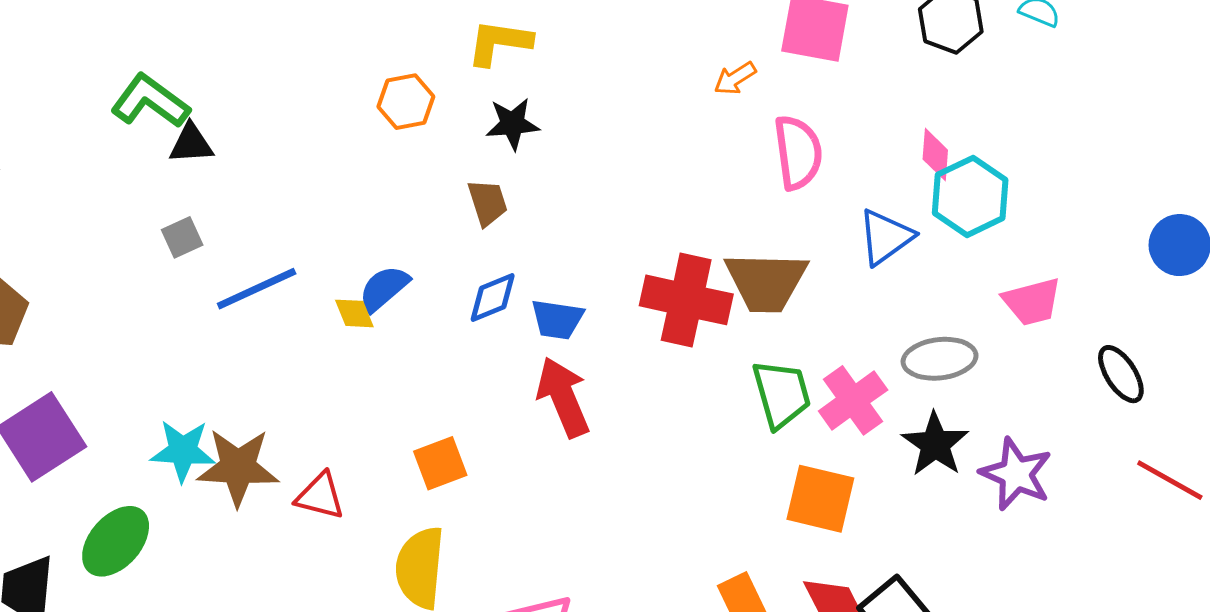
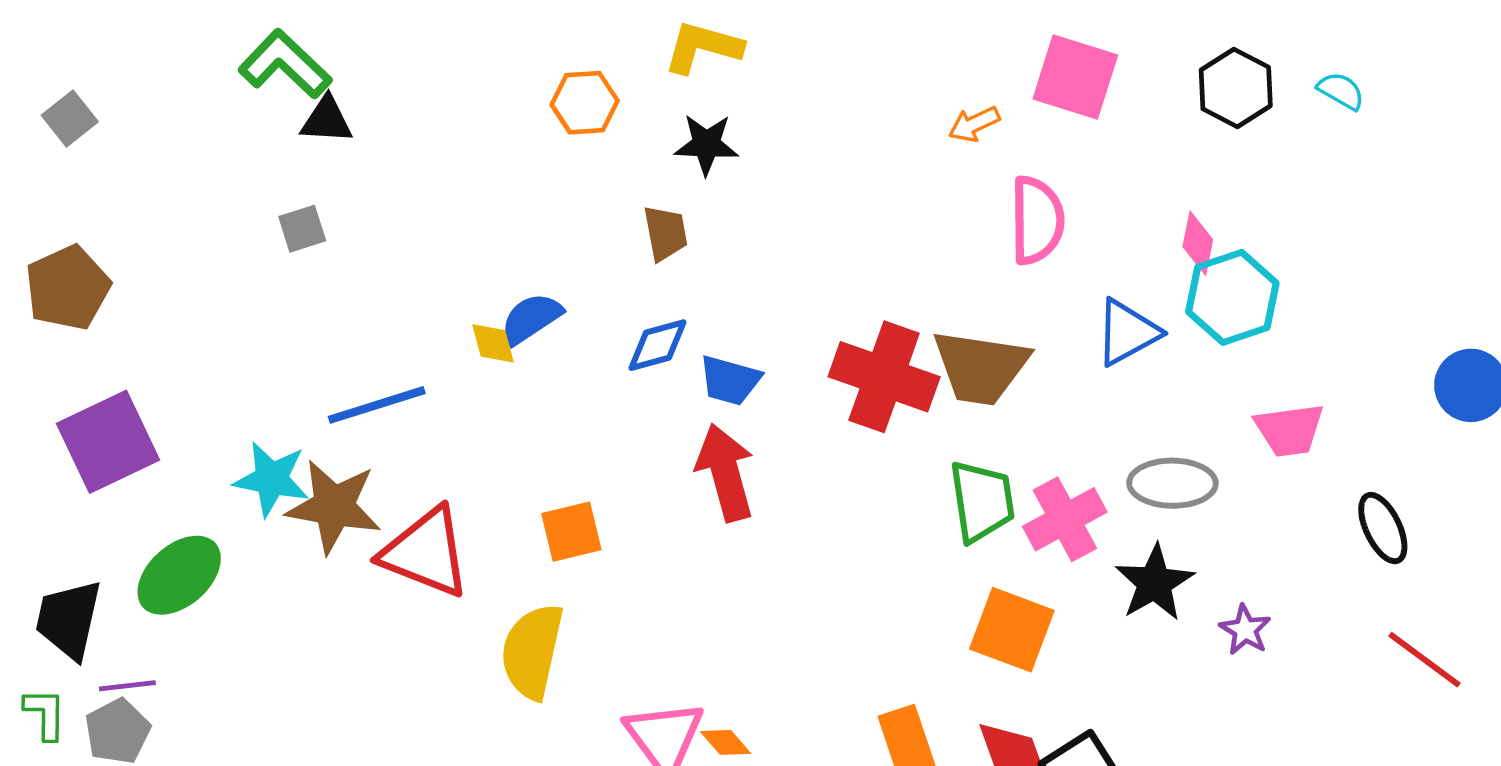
blue line: (257, 289) -> (377, 405), moved
purple star: (1016, 474) -> (1245, 630), size x0.6
red triangle: (320, 496) -> (426, 552), size x1.6

